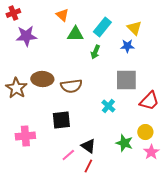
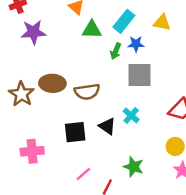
yellow triangle: (134, 28) -> (162, 23), turned -35
blue star: (127, 46) -> (136, 44), moved
gray square: (126, 80) -> (139, 75), moved
green star: (124, 143) -> (134, 167), moved
black triangle: (88, 146) -> (107, 126), moved

